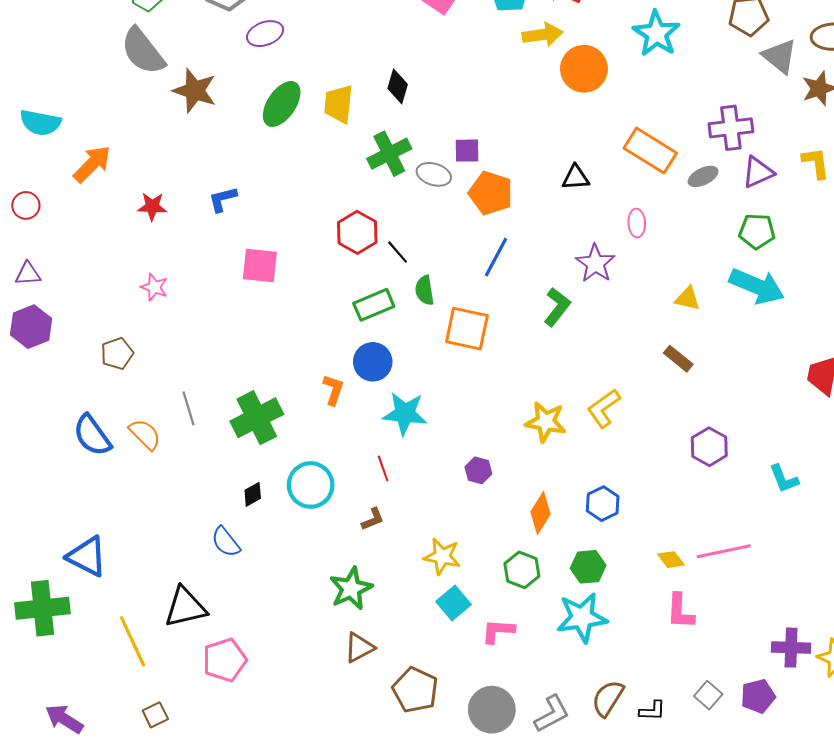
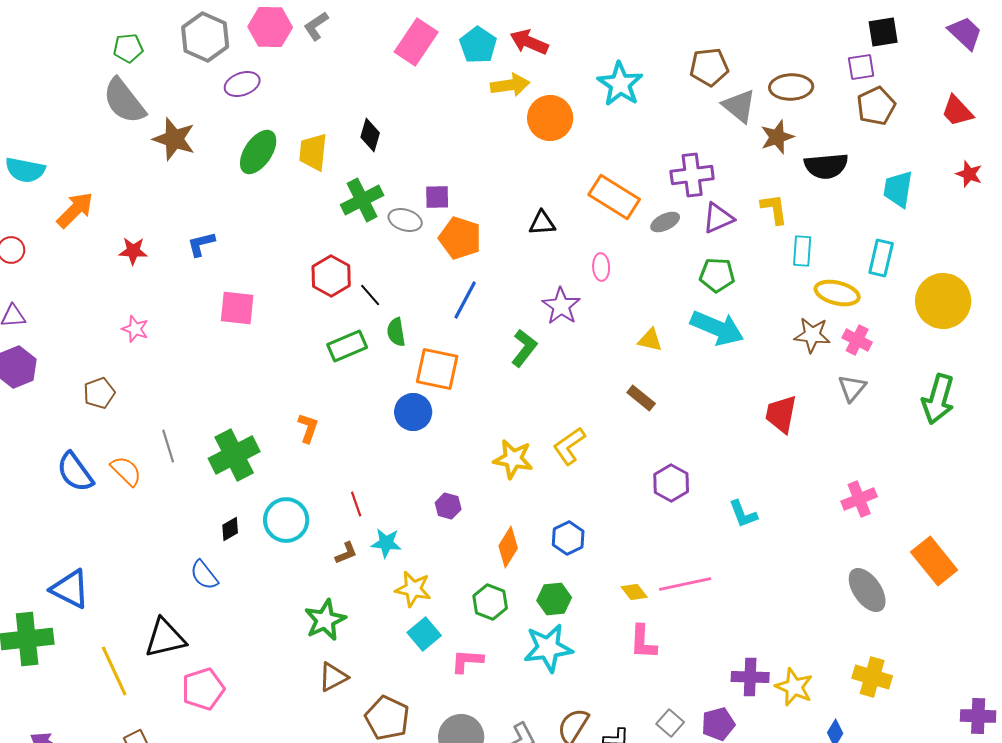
blue circle: (373, 362) -> (413, 412), moved
cyan star: (405, 414) -> (386, 543), moved, size x0.7

